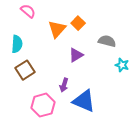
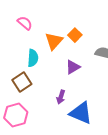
cyan semicircle: (17, 44) -> (33, 58), moved
pink hexagon: (43, 105) -> (16, 115), moved

